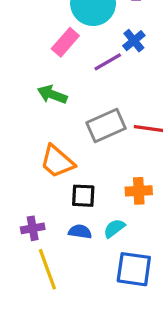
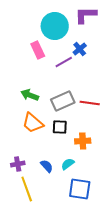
pink rectangle: (65, 42) -> (38, 50), turned -66
green arrow: (52, 95) -> (30, 95), moved
black square: (83, 196) -> (60, 127), moved
blue semicircle: (80, 232) -> (47, 166), turned 40

